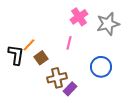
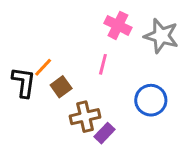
pink cross: (79, 17) -> (118, 25), turned -30
gray star: (108, 24) -> (161, 36), turned 30

